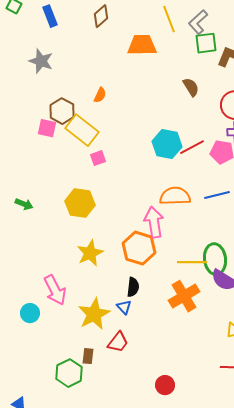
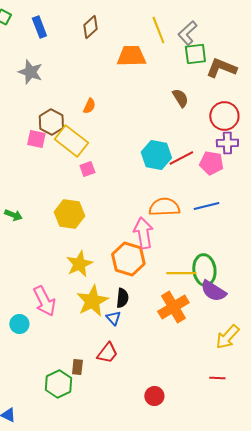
yellow star: (94, 314) -> (92, 301), moved

